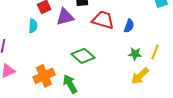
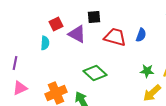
purple triangle: (65, 17) -> (77, 34), turned 42
blue semicircle: (129, 26) -> (141, 35), moved

